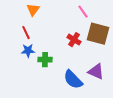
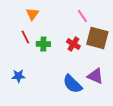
blue star: (28, 51) -> (18, 76), moved
green cross: (45, 60) -> (43, 44), moved

